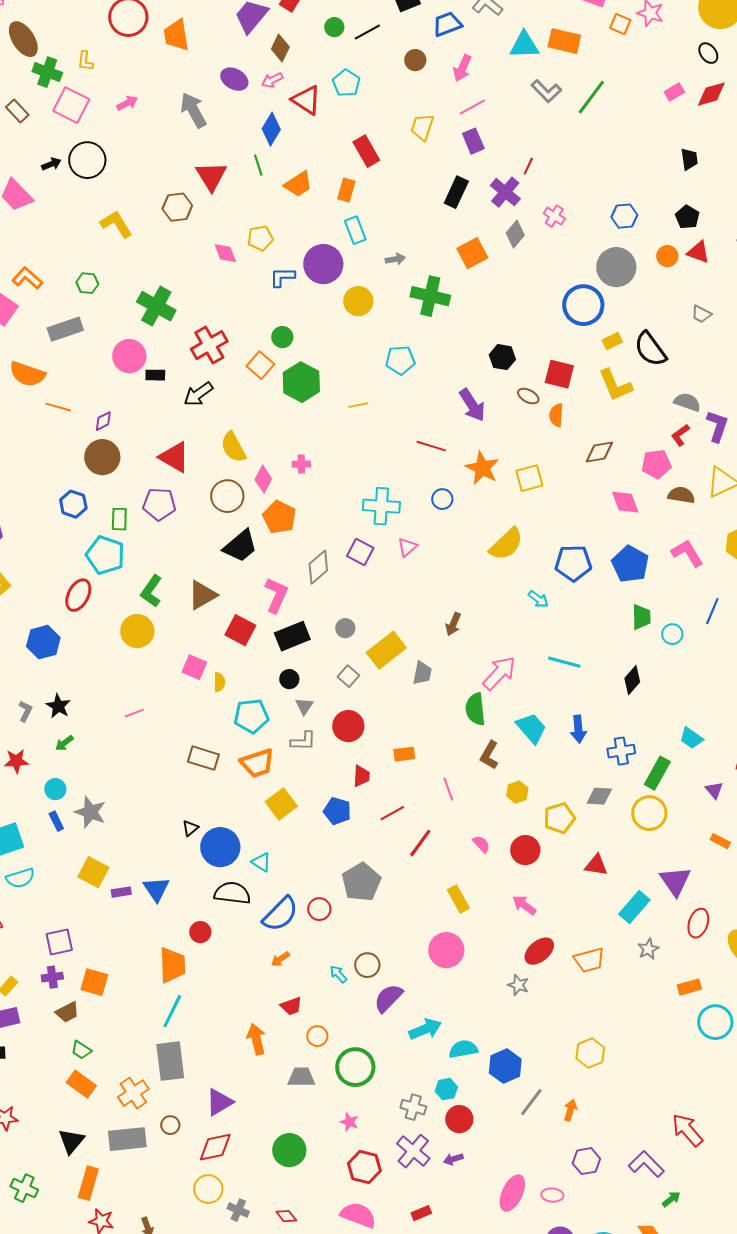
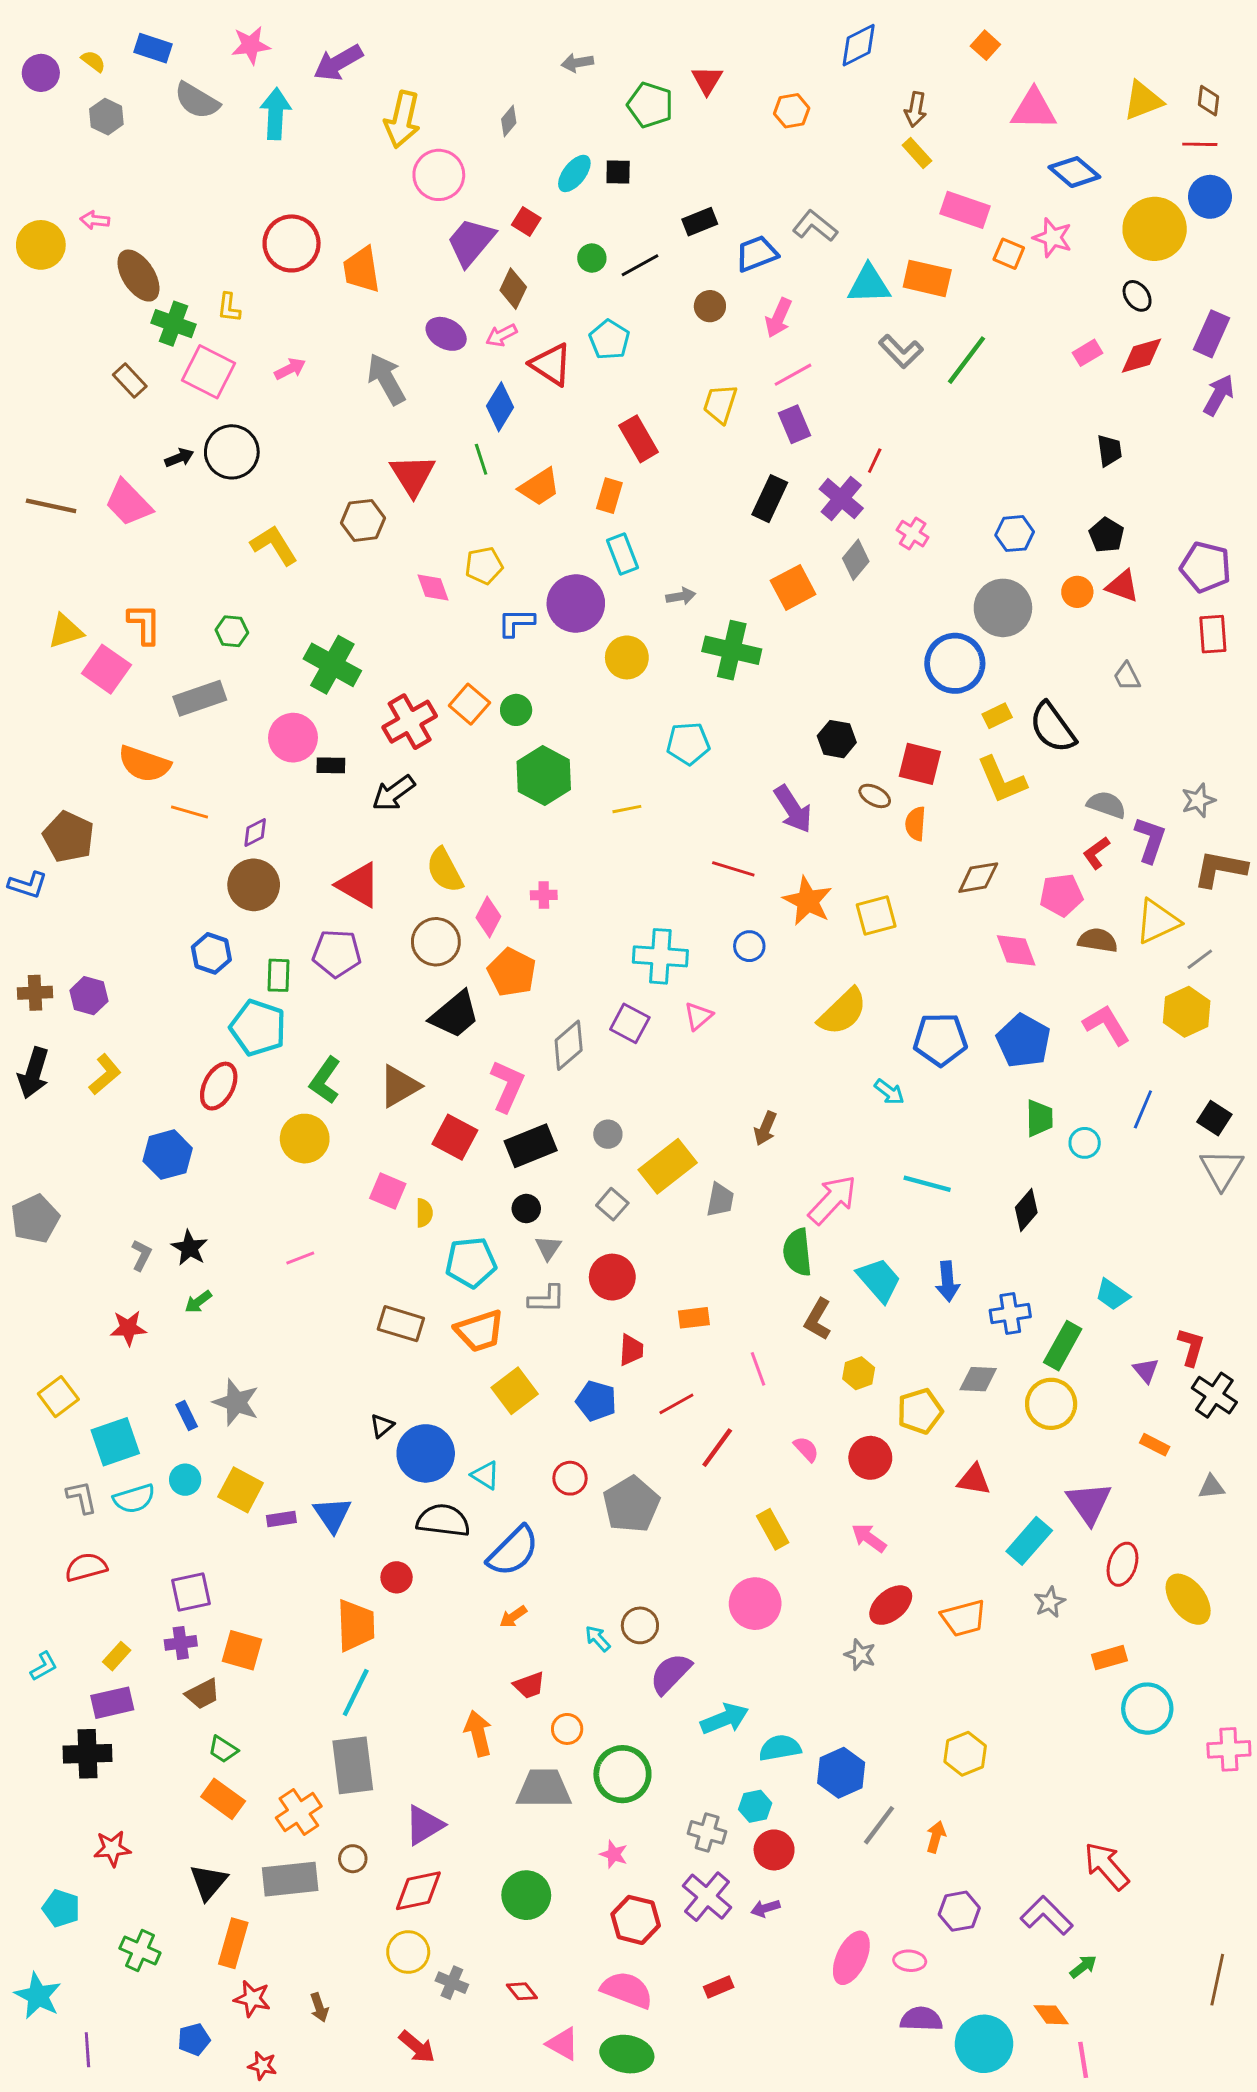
orange L-shape: (27, 278) -> (144, 624), turned 48
gray trapezoid: (701, 314) -> (1127, 676), turned 35
orange square: (260, 365) -> (469, 704), moved
cyan circle: (55, 789) -> (185, 1480), moved
red circle: (319, 909) -> (570, 1478), moved
gray trapezoid: (301, 1077) -> (544, 1789), size x1.4

